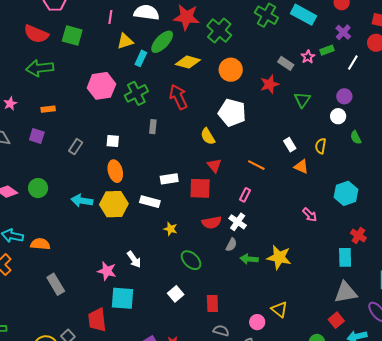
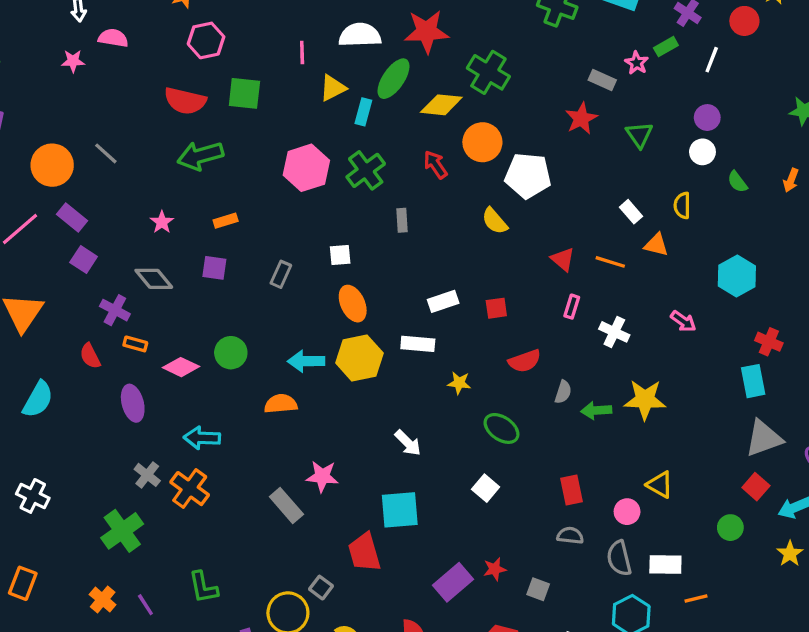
green cross: (219, 31) -> (488, 72), moved
orange circle: (231, 70) -> (482, 142), moved
red arrow: (178, 97) -> (435, 165), size x0.7
red triangle: (214, 165) -> (563, 259), moved
orange line: (256, 165) -> (610, 262), moved
red square: (200, 188) -> (496, 308), size x0.6
white cross: (238, 222) -> (614, 332), moved
orange semicircle: (40, 244) -> (281, 404), moved
pink star: (107, 271) -> (322, 476), moved
red rectangle: (212, 303) -> (572, 490), moved

